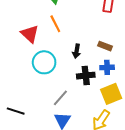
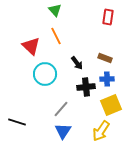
black arrow: (77, 51) -> (77, 63), turned -48

